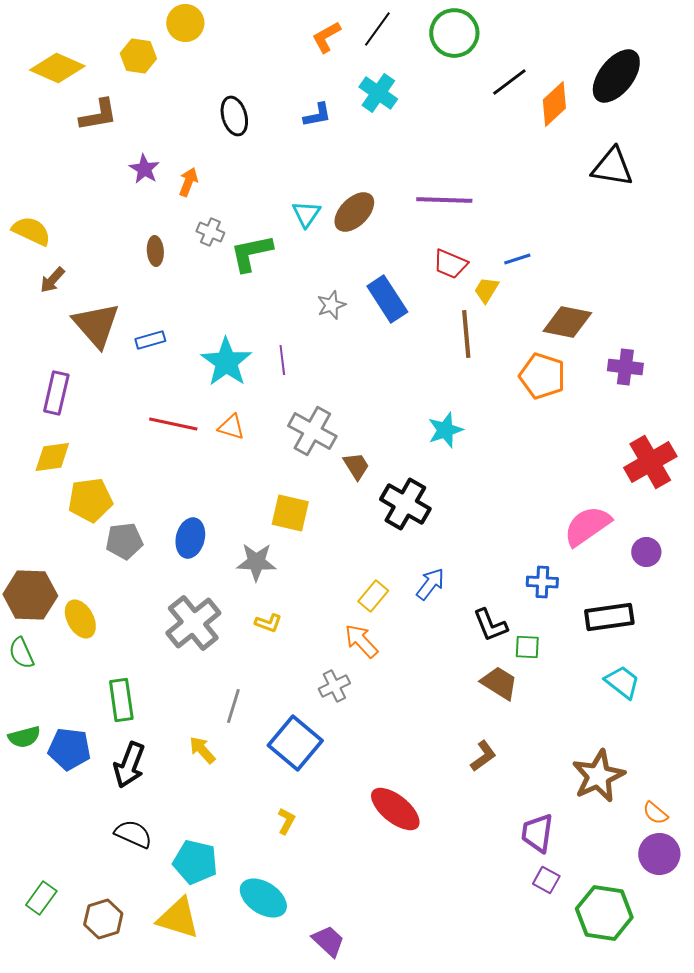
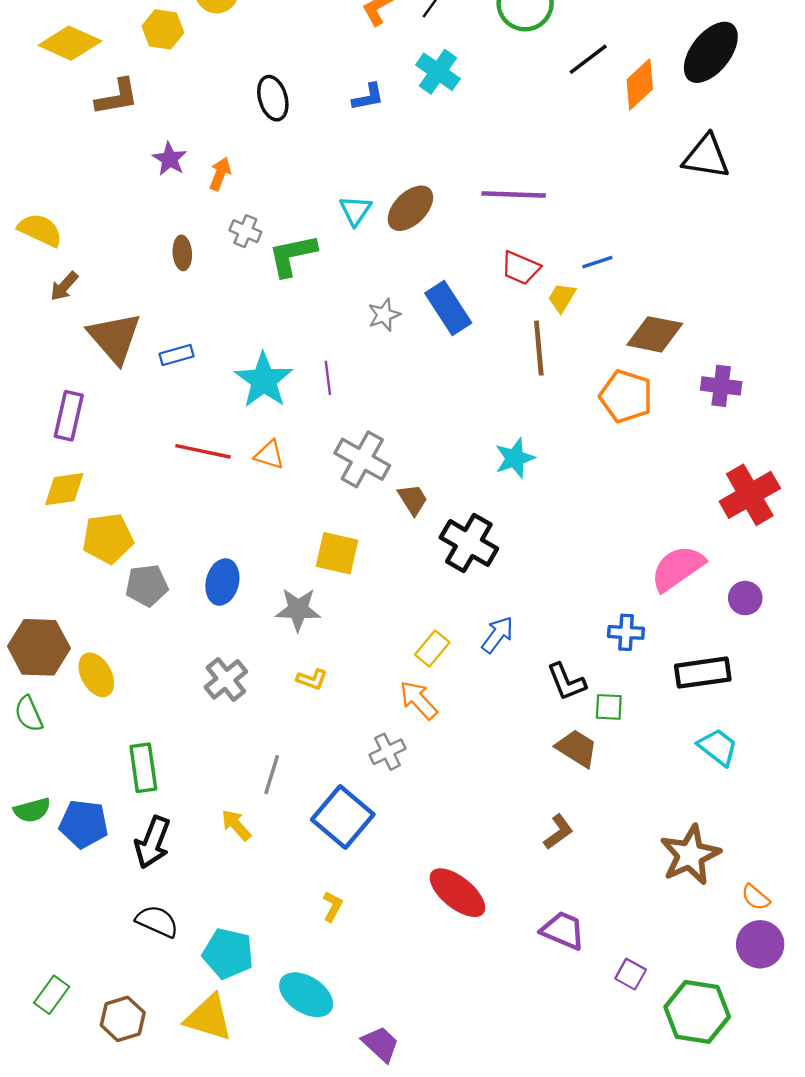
gray cross: (193, 623) -> (226, 679), size x0.7
purple trapezoid: (537, 833) -> (563, 931), moved, turned 105

